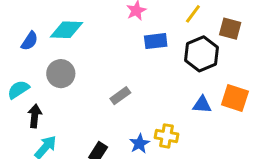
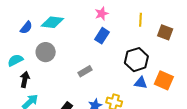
yellow line: (193, 14) -> (140, 20), turned -40
blue rectangle: (156, 41) -> (102, 36), moved, turned -56
black hexagon: (201, 54) -> (136, 60), moved

